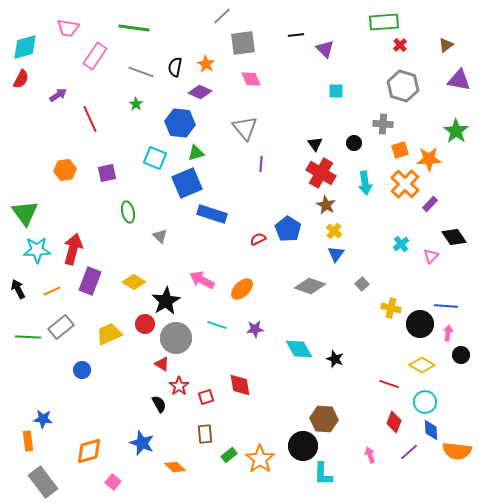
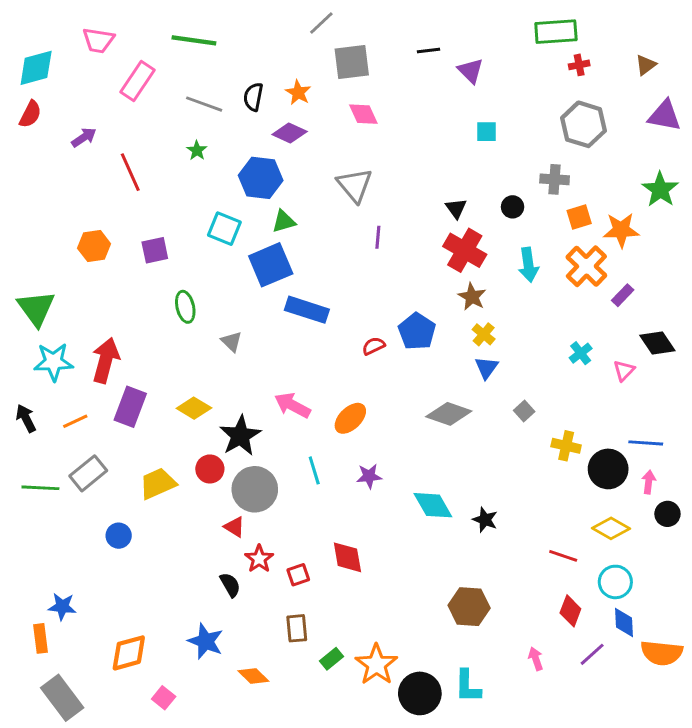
red cross: (400, 45) -> (579, 65), turned 32
cyan line: (217, 325) -> (314, 470), turned 54
black circle: (303, 446) -> (420, 693), moved

